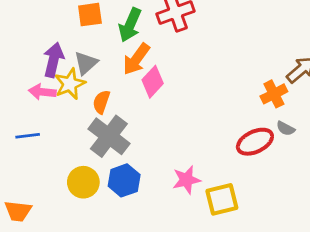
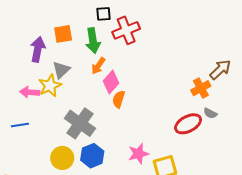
green arrow: (130, 25) -> (93, 41), turned -30
orange arrow: (136, 59) -> (98, 66), size x0.7
purple arrow: (54, 60) -> (38, 49), moved
orange semicircle: (101, 102) -> (119, 99), moved

